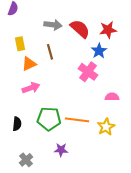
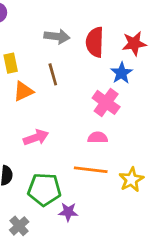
red semicircle: (80, 29) -> (95, 42), turned -130
pink arrow: (31, 88) -> (36, 138), moved
pink semicircle: (112, 97) -> (98, 138), moved
green pentagon: (49, 119) -> (44, 189), moved

